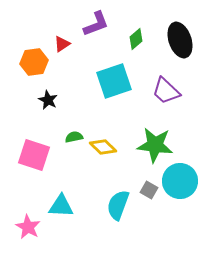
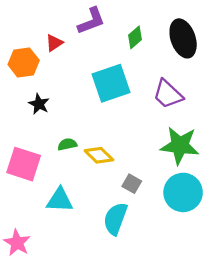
green star: (155, 145) -> (180, 145), moved
gray square: (149, 190) -> (132, 184), moved
cyan triangle: (61, 206) -> (60, 200), moved

